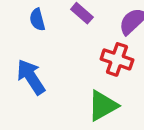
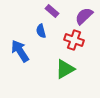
blue semicircle: (37, 20) -> (41, 31), moved

